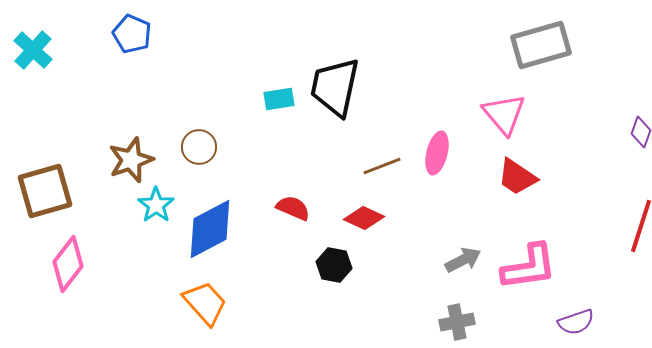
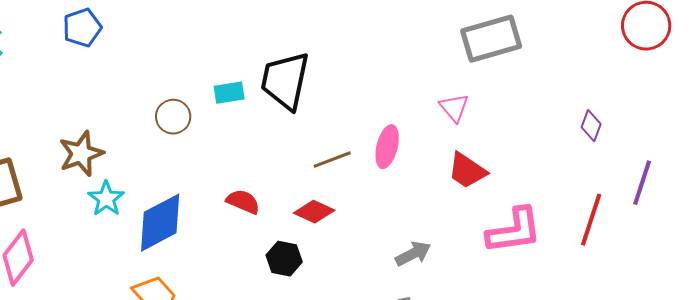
blue pentagon: (132, 34) -> (82, 28), turned 30
pink triangle: (504, 114) -> (454, 108), size x0.7
brown circle: (199, 147) -> (173, 117), moved
pink L-shape: (529, 267) -> (514, 231), moved

